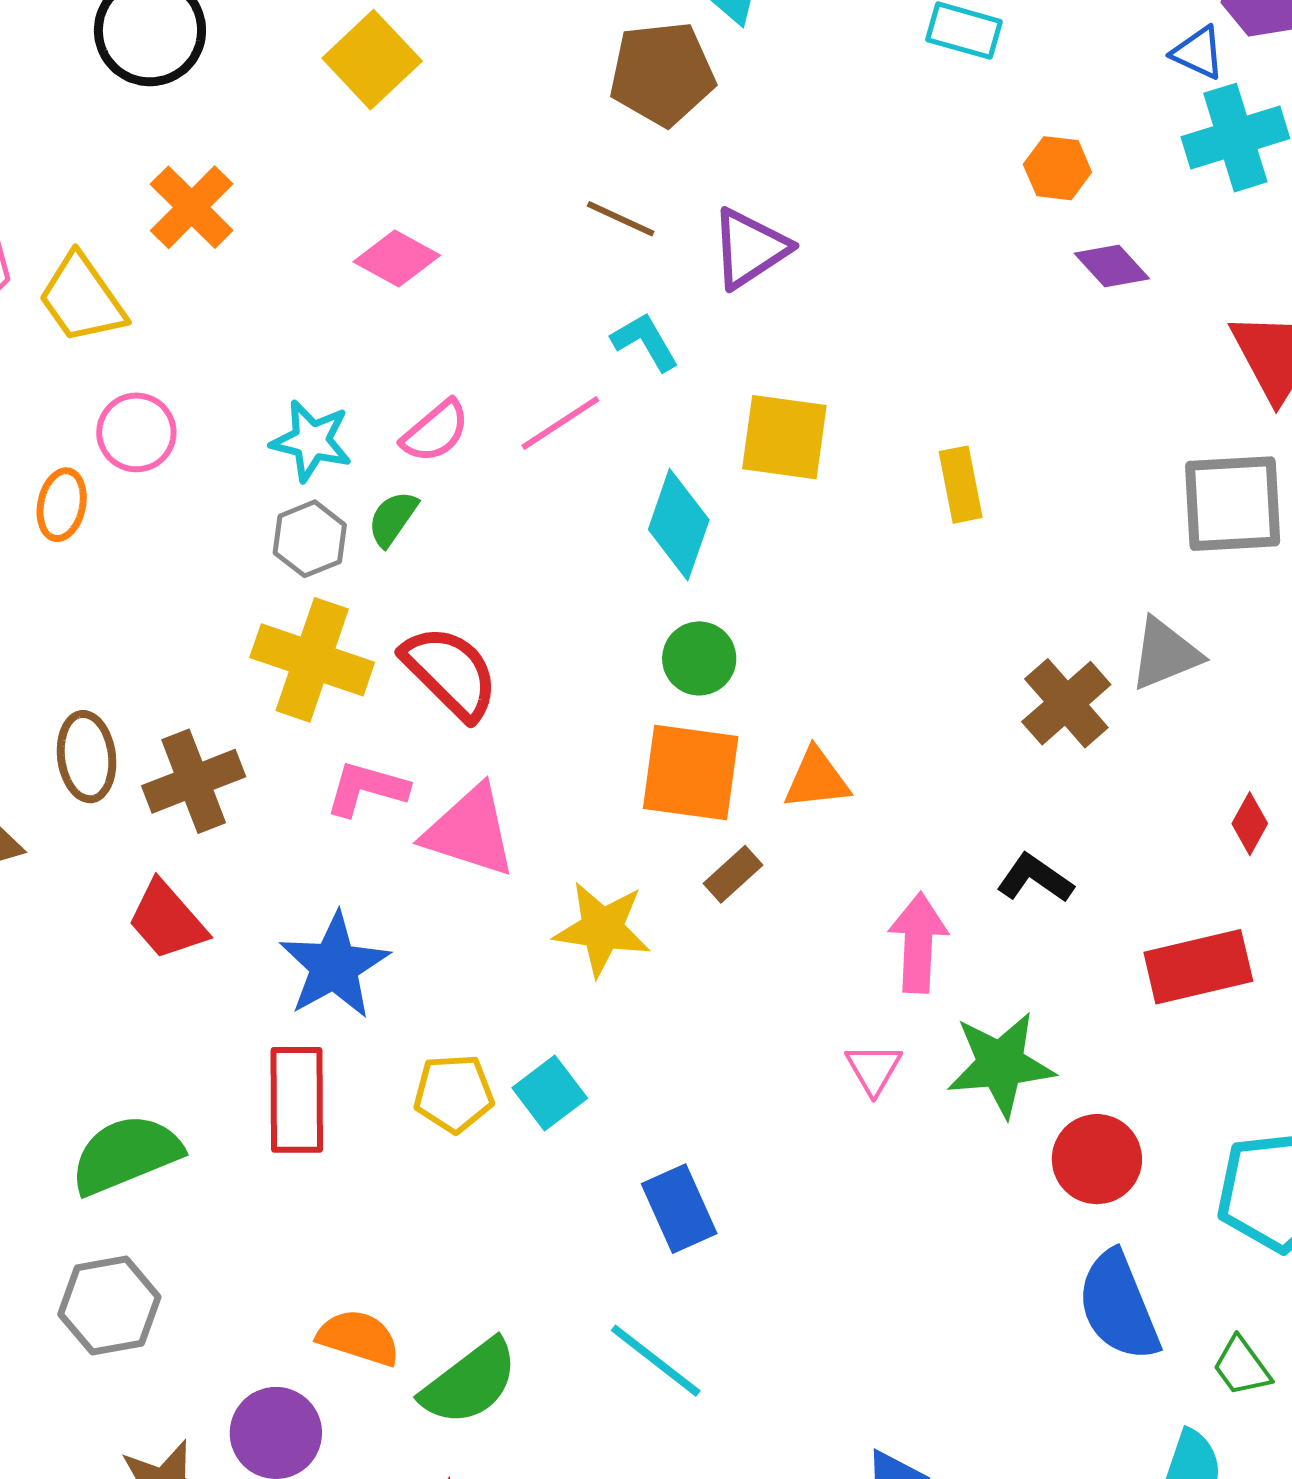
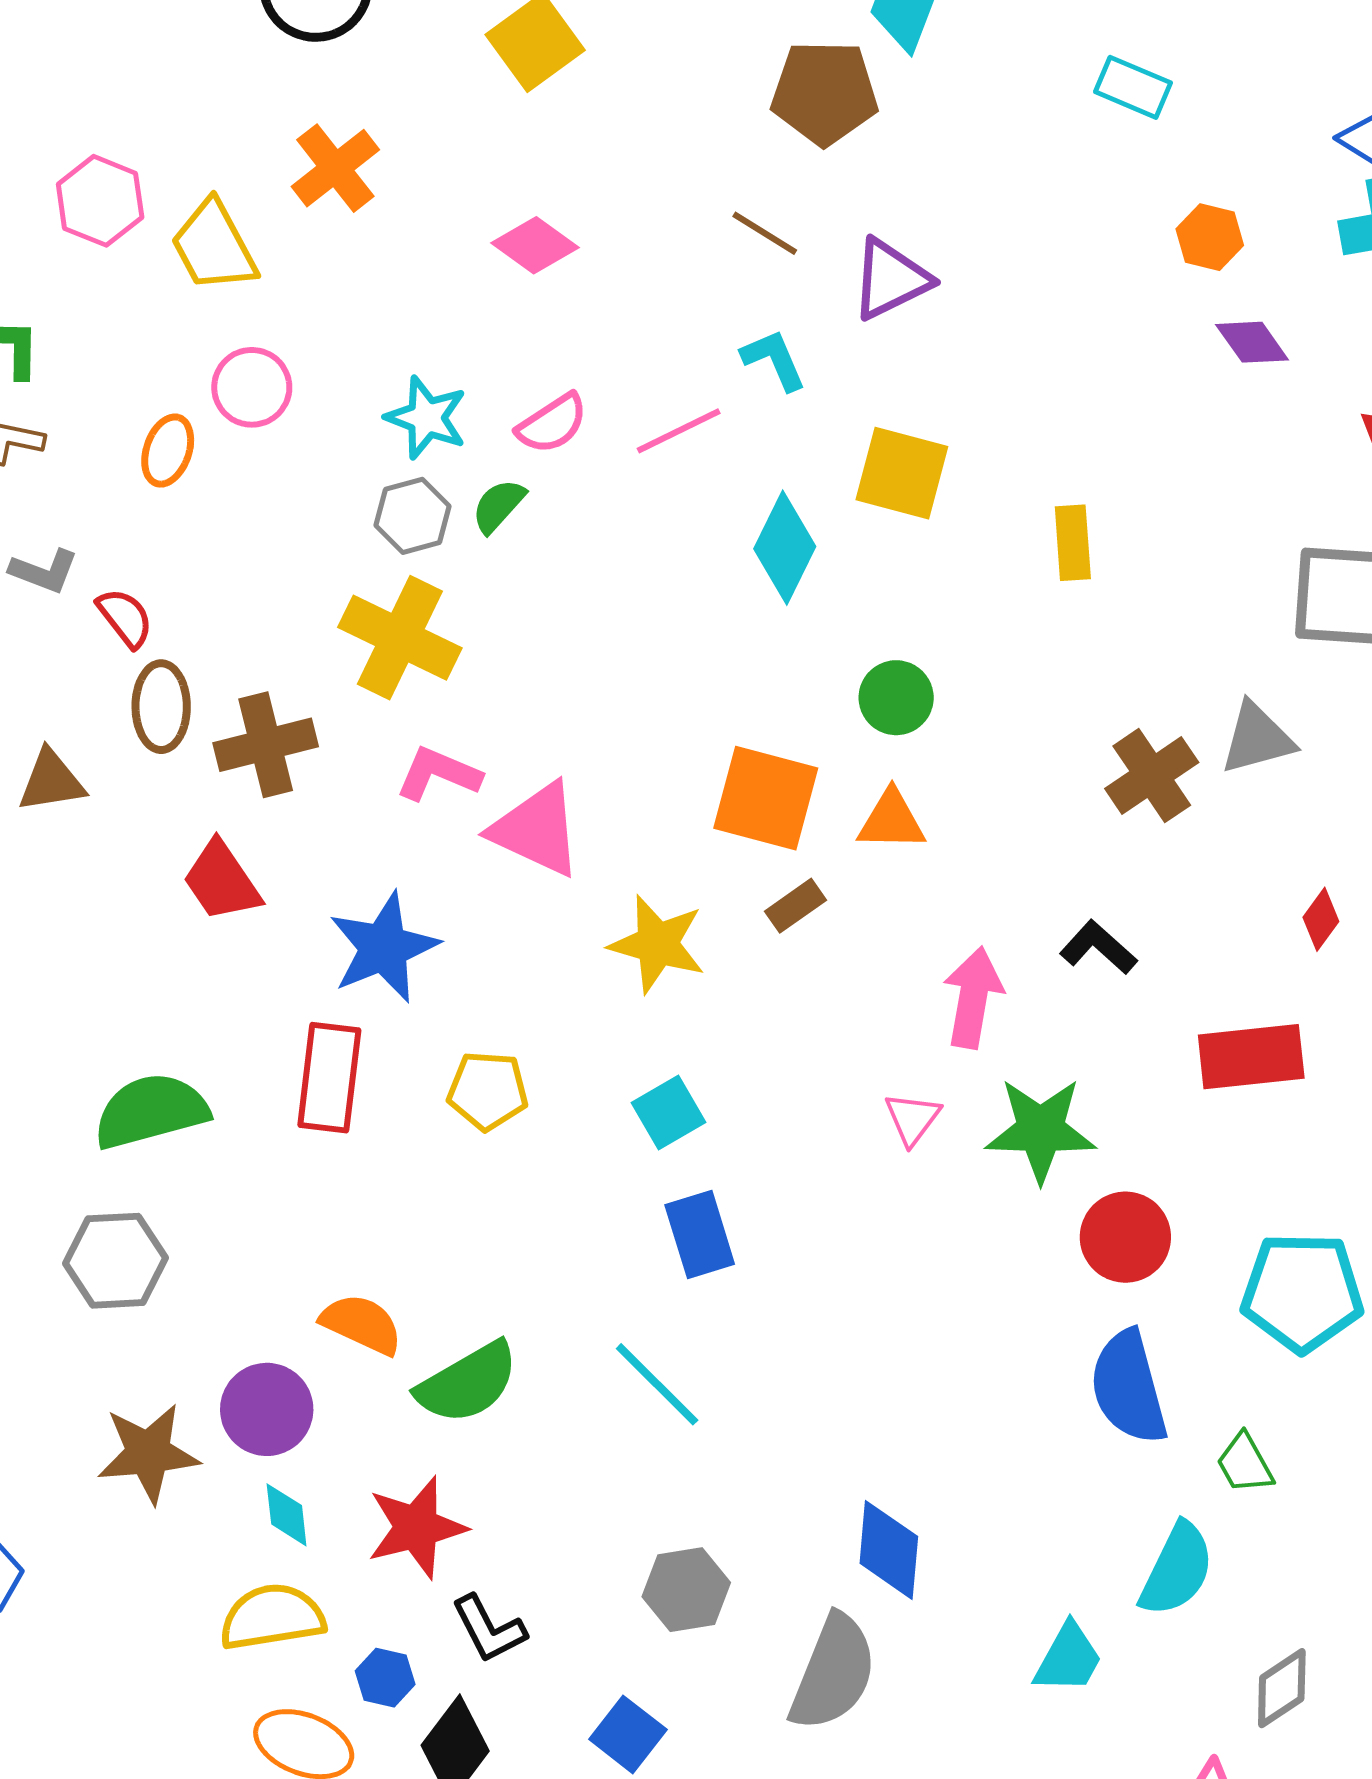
green circle: (699, 658) -> (896, 698), moved
red semicircle: (450, 672) -> (125, 618), moved, size x0.6
cyan square: (550, 1093) -> (669, 1113), moved

